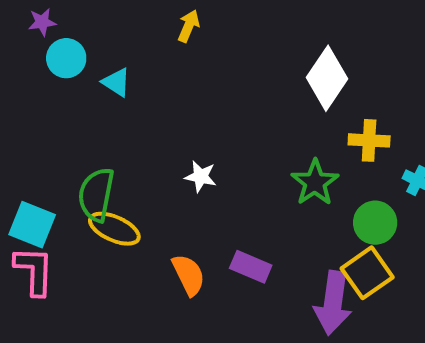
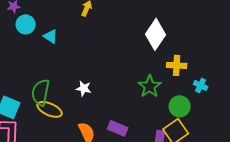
white star: (201, 177) -> (84, 88), moved

